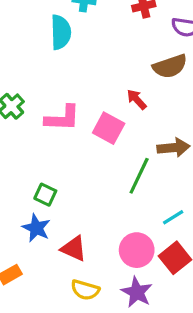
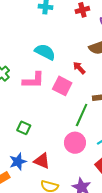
cyan semicircle: (61, 32) -> (45, 52), moved, turned -60
blue star: (36, 228) -> (18, 162), moved, turned 30
pink circle: (137, 250) -> (75, 143), moved

